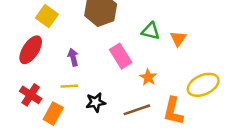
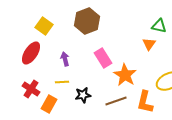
green triangle: (151, 31) -> (159, 26), moved
orange star: (148, 77) -> (125, 75), size x1.6

